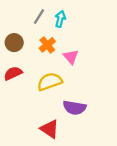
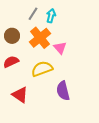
orange cross: (47, 45) -> (40, 38), size x1.5
purple semicircle: (74, 108) -> (63, 91), turned 66
red triangle: (50, 129) -> (20, 95), moved

